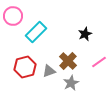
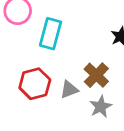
cyan rectangle: (36, 32) -> (51, 34), turned -30

